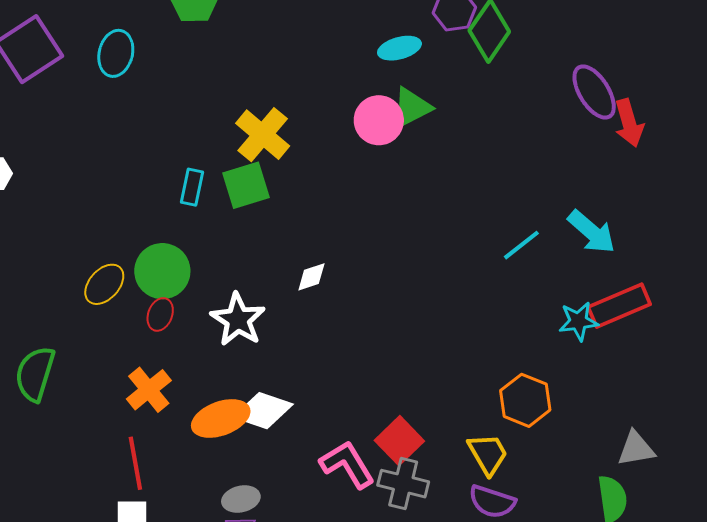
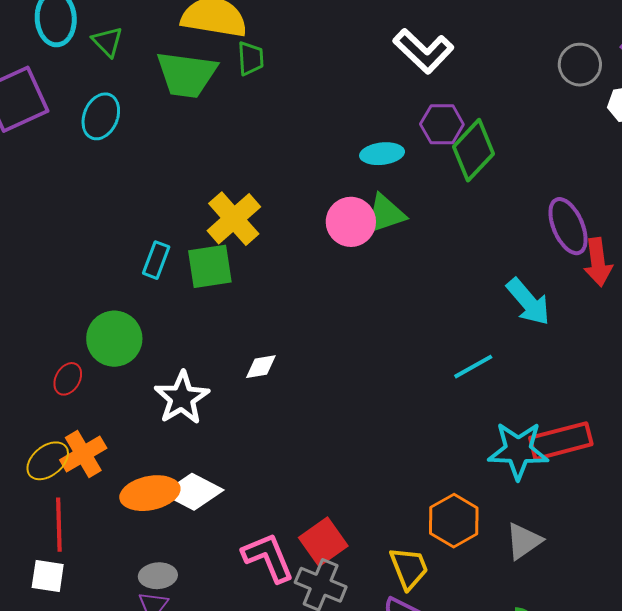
cyan arrow: (592, 232) -> (528, 302), moved
yellow ellipse: (104, 284) -> (48, 461), moved
red ellipse: (160, 314) -> (68, 379), moved
cyan star: (578, 321) -> (518, 450), size x1.5
gray triangle: (636, 449) -> (524, 541), moved, turned -33

